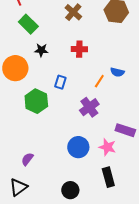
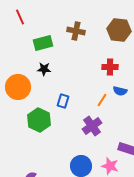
brown cross: (73, 12) -> (76, 31), turned -30
green rectangle: (28, 24) -> (43, 43), moved, turned -60
red cross: (79, 49) -> (110, 67), moved

